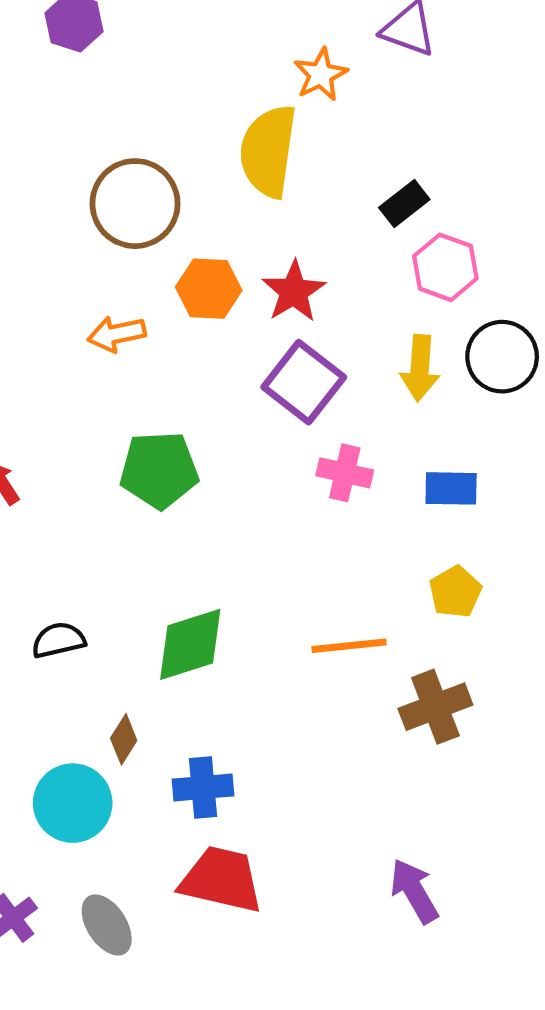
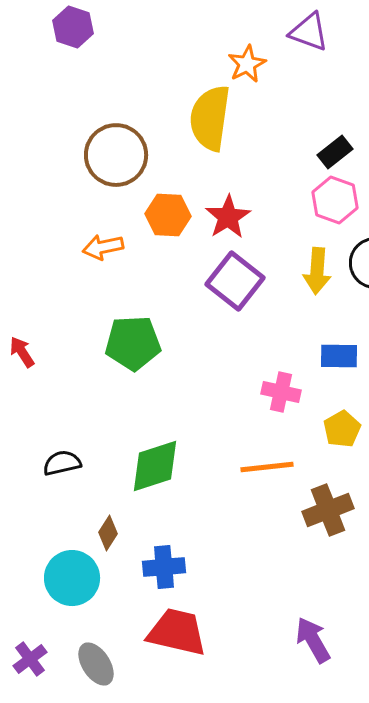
black rectangle: (404, 204) -> (335, 152), moved
pink cross: (345, 473) -> (281, 392), moved

